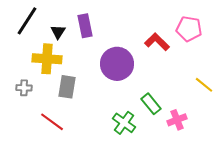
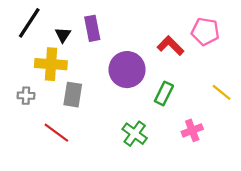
green rectangle: (151, 104) -> (164, 93), moved, turned 65

